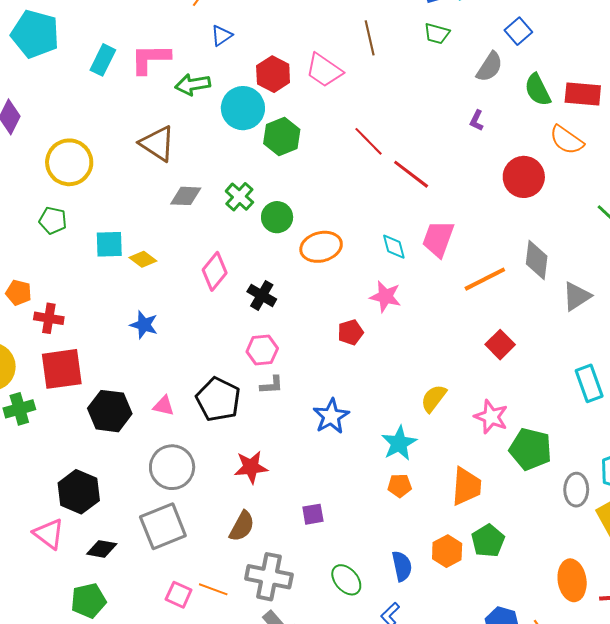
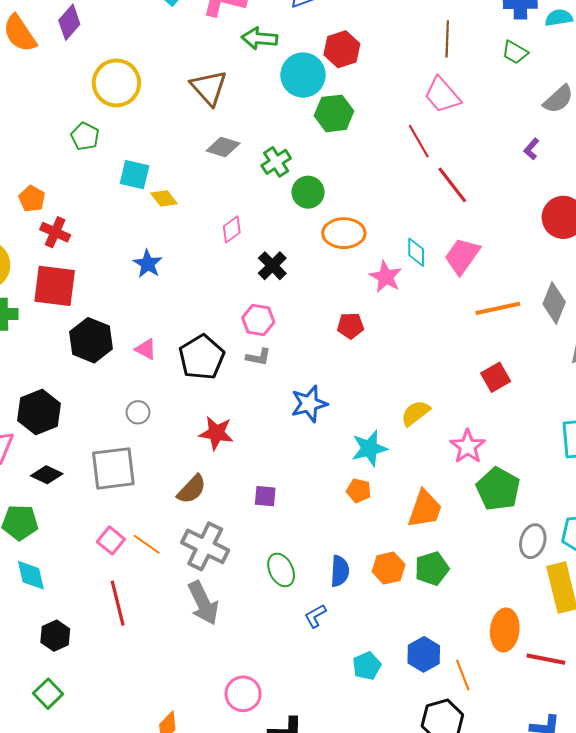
pink trapezoid: (324, 70) -> (442, 95), moved
pink diamond: (215, 271) -> (232, 229), size x0.7
pink star: (385, 297) -> (386, 277), moved
gray circle: (172, 467) -> (138, 412), size x0.5

